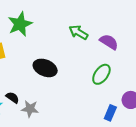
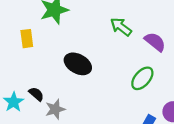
gray star: (30, 109) -> (55, 109), turned -30

